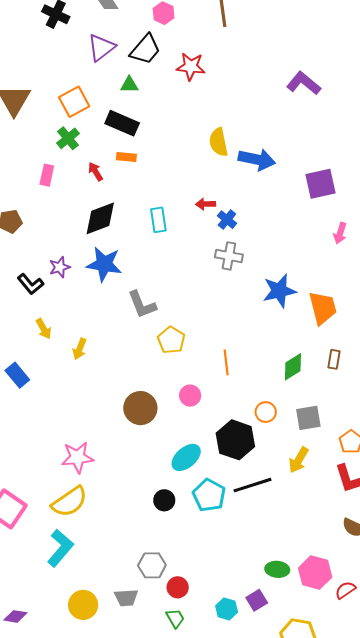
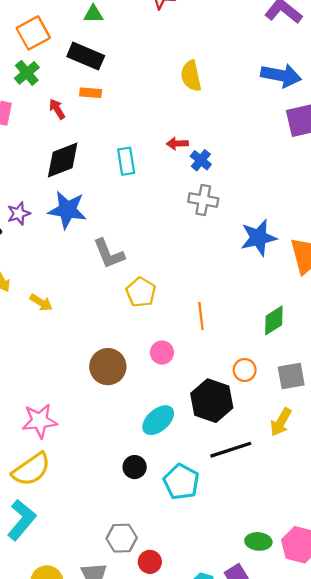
blue arrow: (257, 159) -> (281, 75), moved
yellow arrow: (80, 349) -> (41, 303), turned -80
cyan pentagon: (209, 495) -> (181, 482), moved

